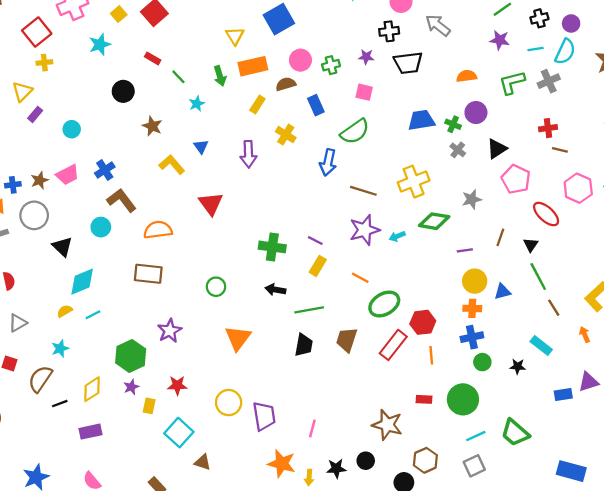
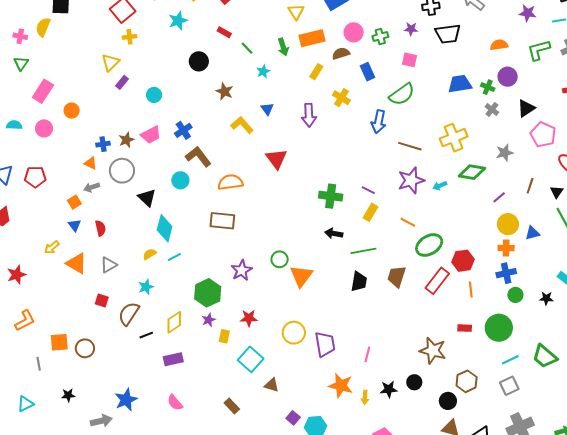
purple line: (465, 250) -> (499, 197), turned -32
cyan diamond: (82, 282) -> (165, 228), turned -52
green circle: (216, 287) -> (280, 259), moved

